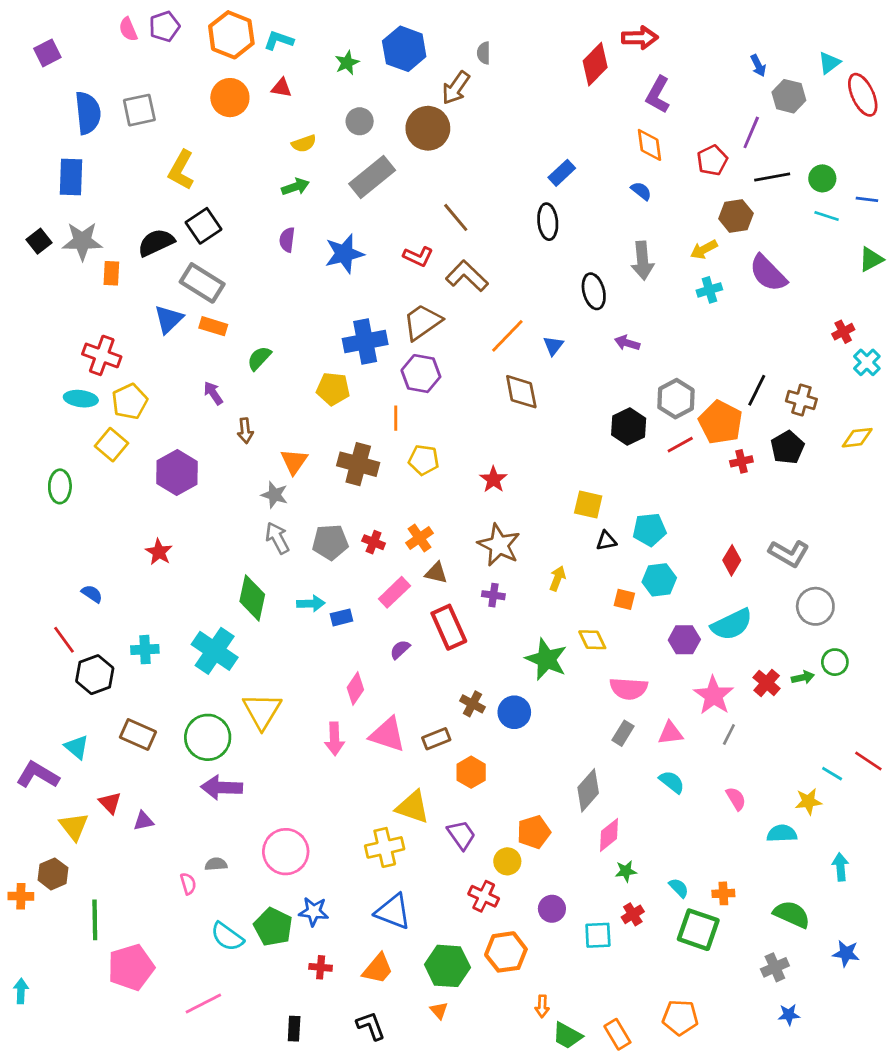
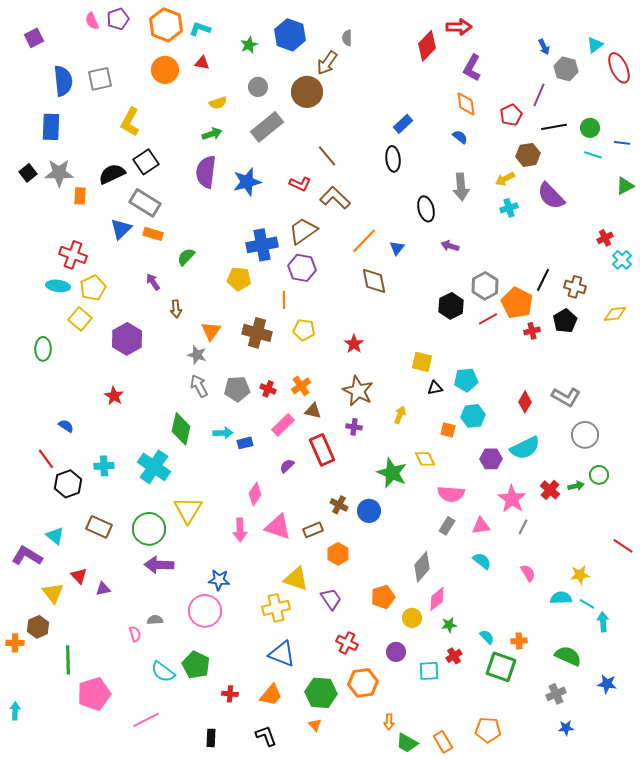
purple semicircle: (287, 240) -> (206, 172), size x1.8
cyan line: (832, 774) -> (587, 604), moved
yellow circle: (507, 861) -> (412, 618), moved
blue star: (314, 912) -> (219, 580), moved

